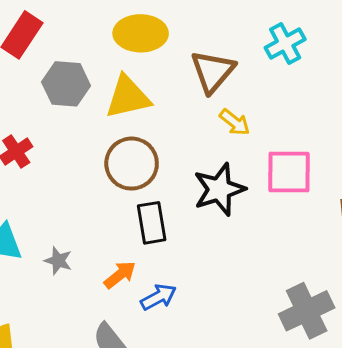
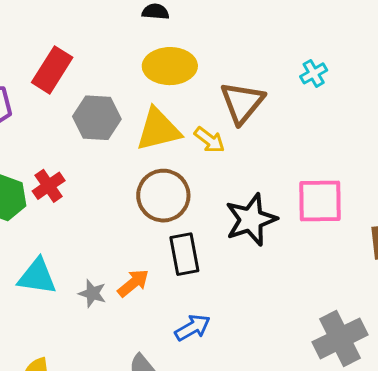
cyan cross: (285, 44) -> (314, 73), size x0.7
yellow arrow: (235, 122) -> (209, 140), moved
orange arrow: (120, 275) -> (133, 283), moved

